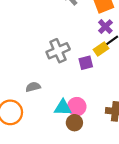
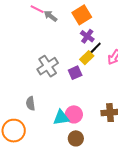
gray semicircle: (33, 87) -> (30, 103), turned -72
brown circle: (74, 123) -> (76, 138), moved

